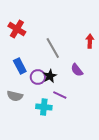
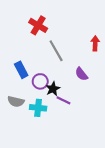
red cross: (17, 29) -> (38, 25), moved
black star: (50, 76) -> (53, 89), moved
cyan cross: (44, 107) -> (38, 108), moved

